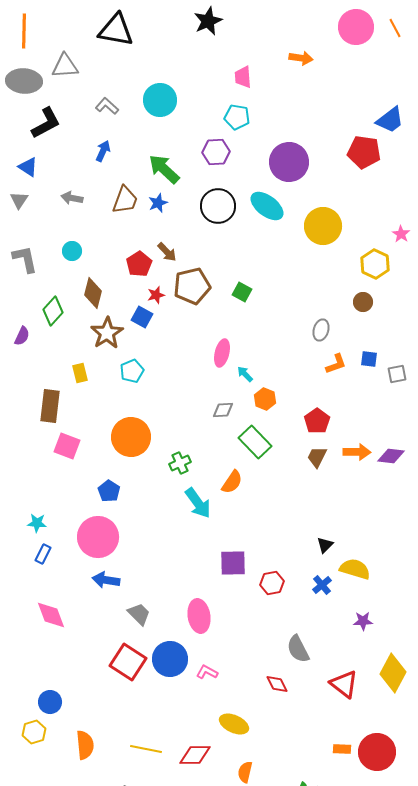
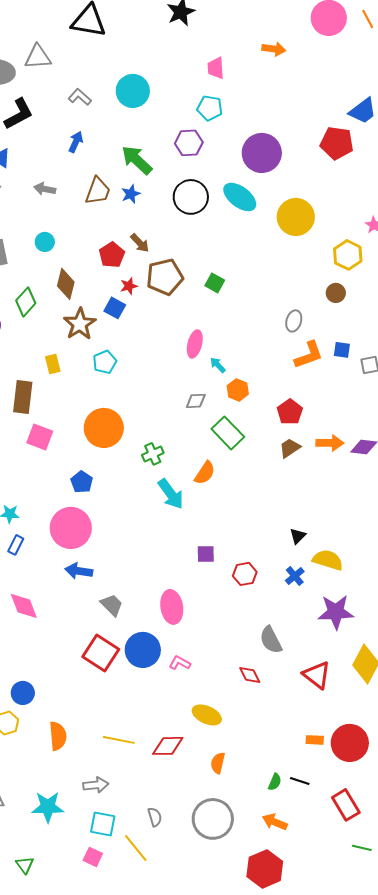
orange L-shape: (336, 364) -> (309, 355), size x1.4
brown trapezoid: (317, 457) -> (290, 448), turned 30
purple square: (233, 563) -> (206, 554), size x0.7
purple star: (363, 621) -> (336, 612), size x1.8

